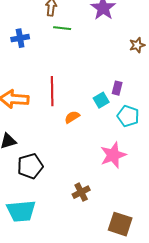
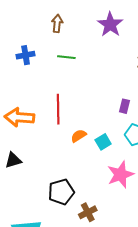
green line: (62, 28) -> (66, 57), moved
cyan square: (101, 100) -> (103, 142), moved
black pentagon: (30, 166) -> (61, 192), moved

